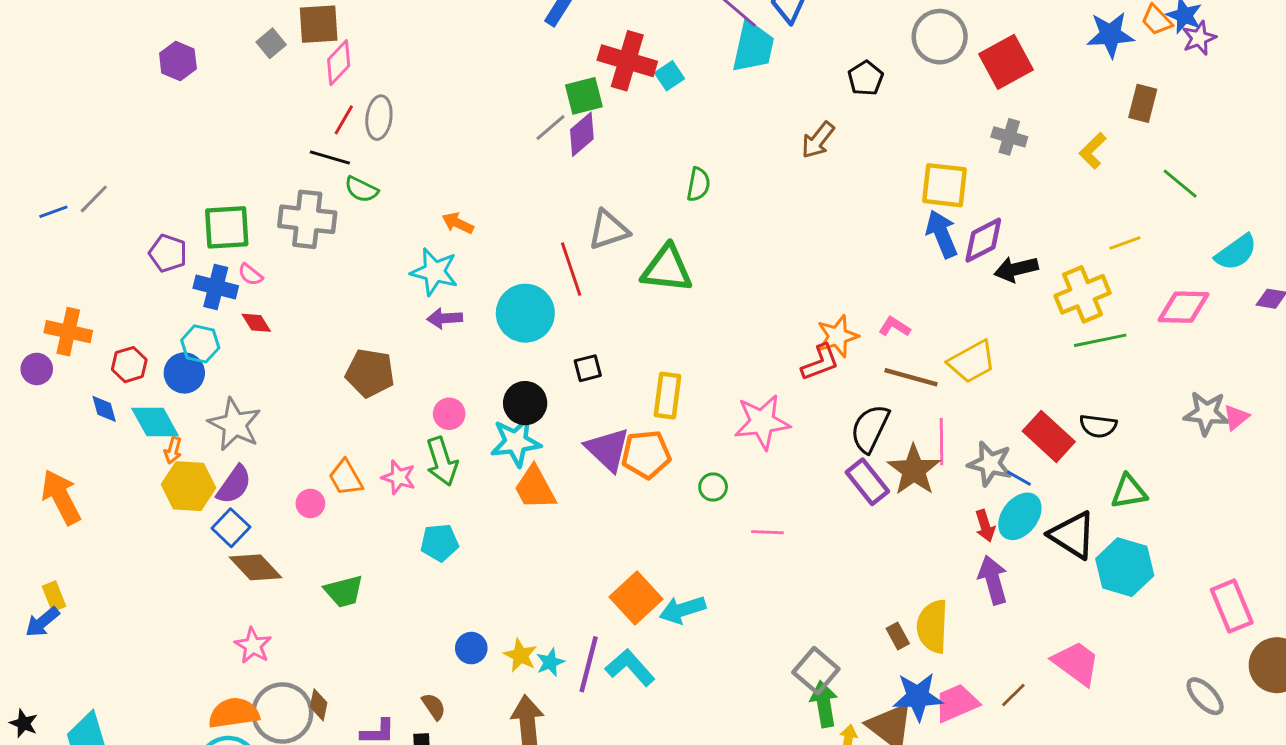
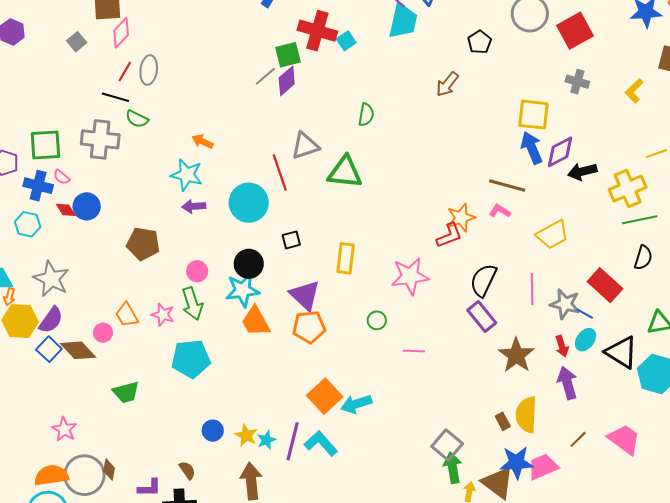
gray square: (271, 43) -> (77, 42), moved
blue circle: (184, 373) -> (87, 206), moved
brown line: (911, 377) -> (507, 185), moved
black semicircle: (1098, 426) -> (643, 258), moved, turned -80
orange pentagon: (646, 454) -> (309, 327), moved
brown star: (914, 470) -> (516, 355), moved
cyan ellipse: (1020, 516) -> (586, 340), size x0.7
cyan pentagon: (440, 543) -> (191, 359), size x1.5
brown diamond: (255, 567) -> (78, 350), moved
brown line: (1013, 695) -> (578, 439), moved

